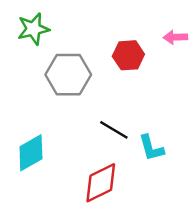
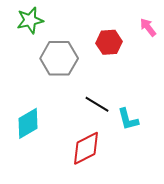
pink arrow: (175, 37) -> (148, 27), turned 54

